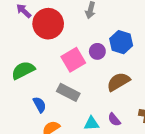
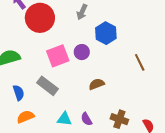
blue hexagon: (121, 42) -> (106, 33), moved
brown semicircle: (118, 82) -> (97, 84), size x0.7

